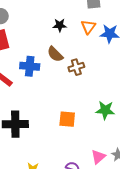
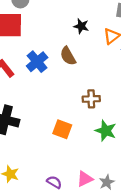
blue cross: (30, 66) -> (37, 62), turned 30
brown cross: (76, 67) -> (91, 99), moved

